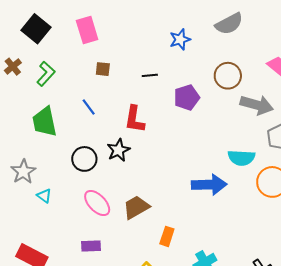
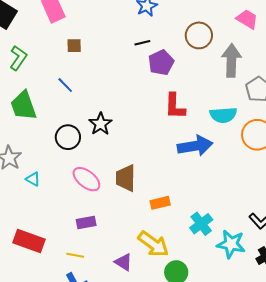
black line: (150, 75) -> (142, 43), moved
gray arrow: (257, 105) -> (231, 60), turned -96
red L-shape: (135, 119) -> (175, 106), moved
brown trapezoid: (136, 207) -> (126, 178), turned -52
orange rectangle: (167, 236) -> (160, 203), turned 66

